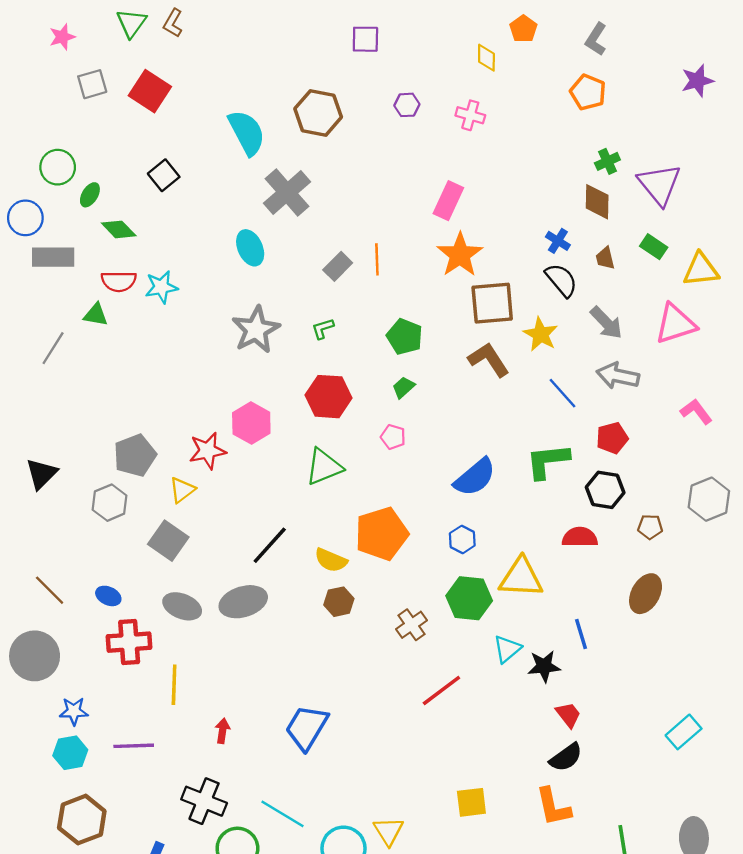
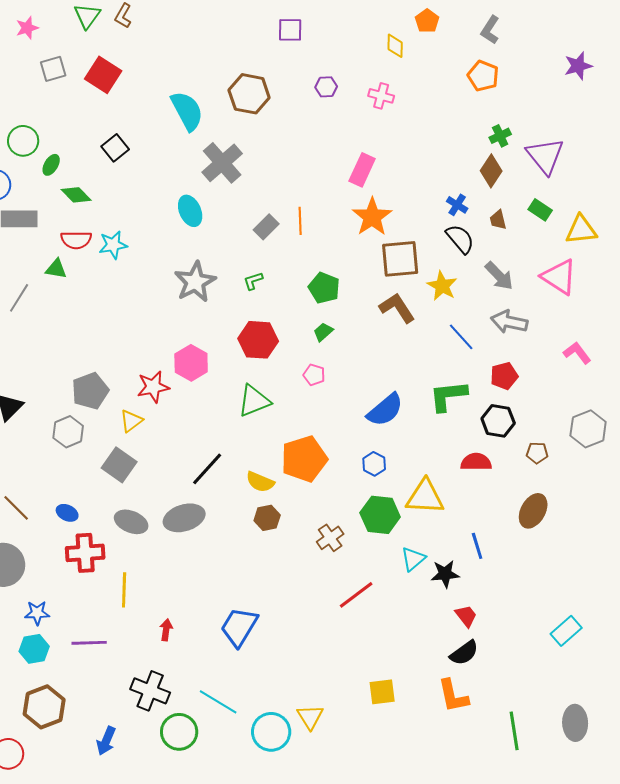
brown diamond: (597, 202) -> (491, 171), turned 32
pink triangle: (675, 324) -> (559, 277), turned 51

